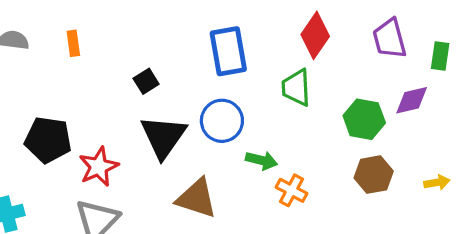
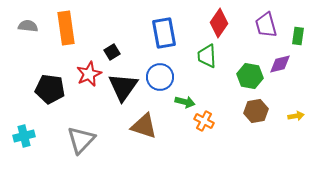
orange rectangle: (73, 43) -> (66, 28), size x2.0
red star: (99, 167) -> (89, 74), moved

